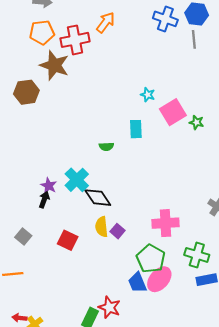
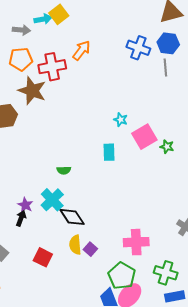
green semicircle: (106, 147) -> (64, 170), moved

